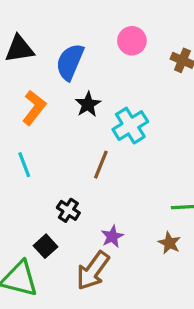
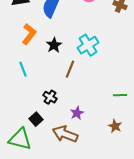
black star: (88, 104) -> (54, 45), moved
brown star: (169, 243) -> (115, 126), moved
brown arrow: (93, 271) -> (65, 134), turned 75

